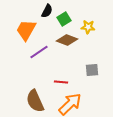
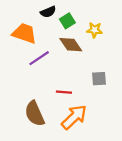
black semicircle: (47, 11) -> (48, 12), turned 40
orange trapezoid: (26, 30) -> (24, 33), turned 80
brown diamond: (67, 40) -> (71, 45), turned 35

